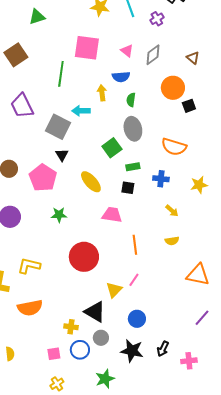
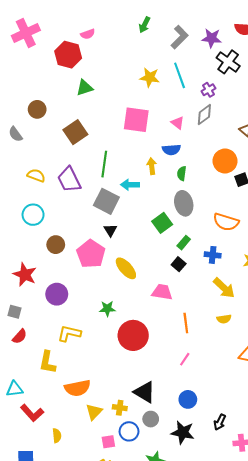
brown square: (16, 55) -> (75, 132), moved
gray diamond: (153, 55) -> (204, 115), moved
green line: (61, 74) -> (104, 164), moved
green rectangle: (133, 167) -> (184, 243), turned -40
yellow ellipse: (91, 182) -> (126, 268), moved
black square: (128, 188) -> (179, 264), turned 32
yellow arrow: (172, 211) -> (224, 288), size x1.6
green star: (59, 215) -> (107, 309), moved
yellow L-shape: (29, 266) -> (69, 333), moved
yellow triangle: (114, 290) -> (94, 412), moved
black arrow: (163, 349) -> (220, 422), moved
pink square: (54, 354) -> (108, 442), moved

